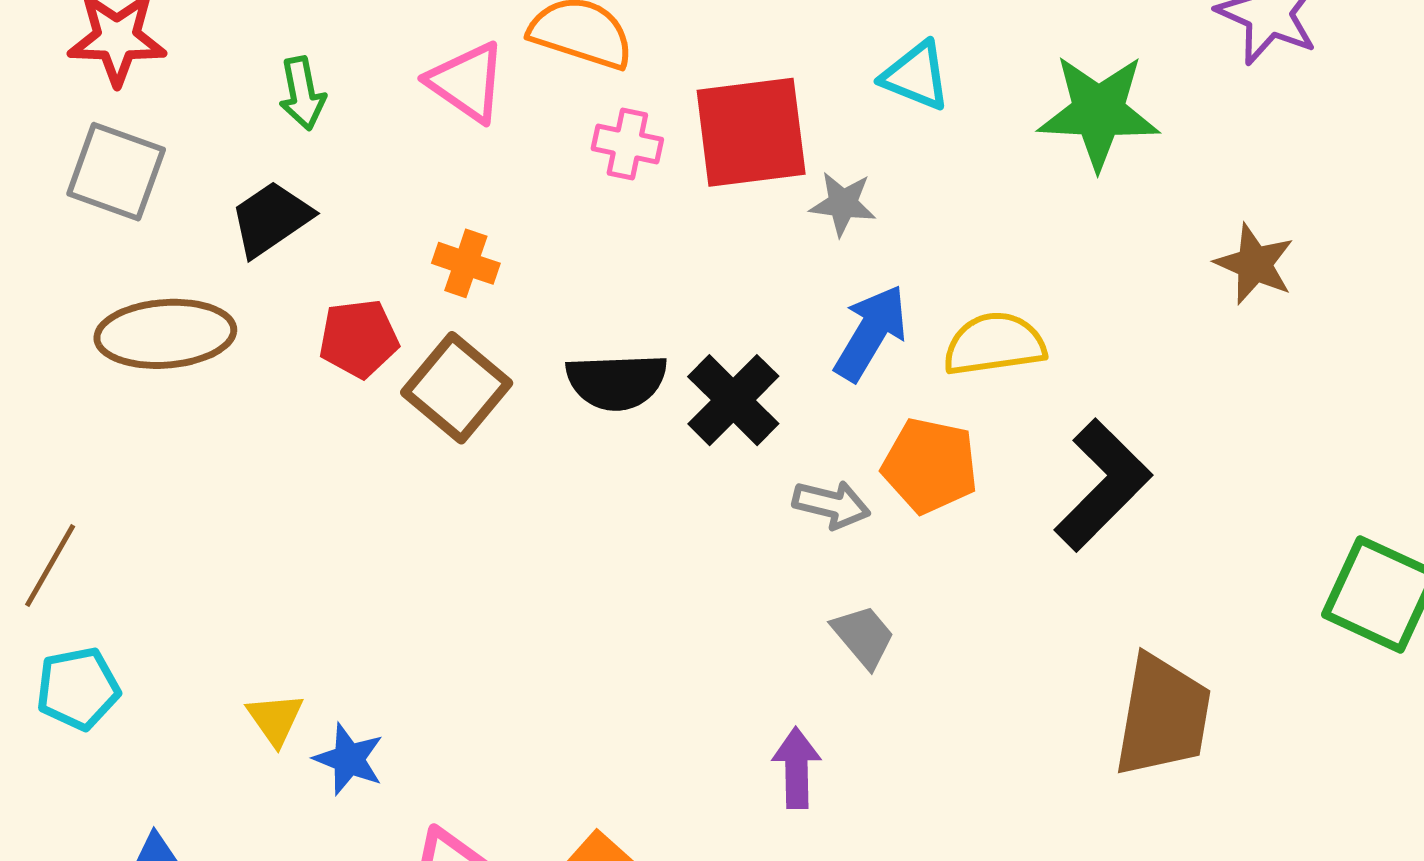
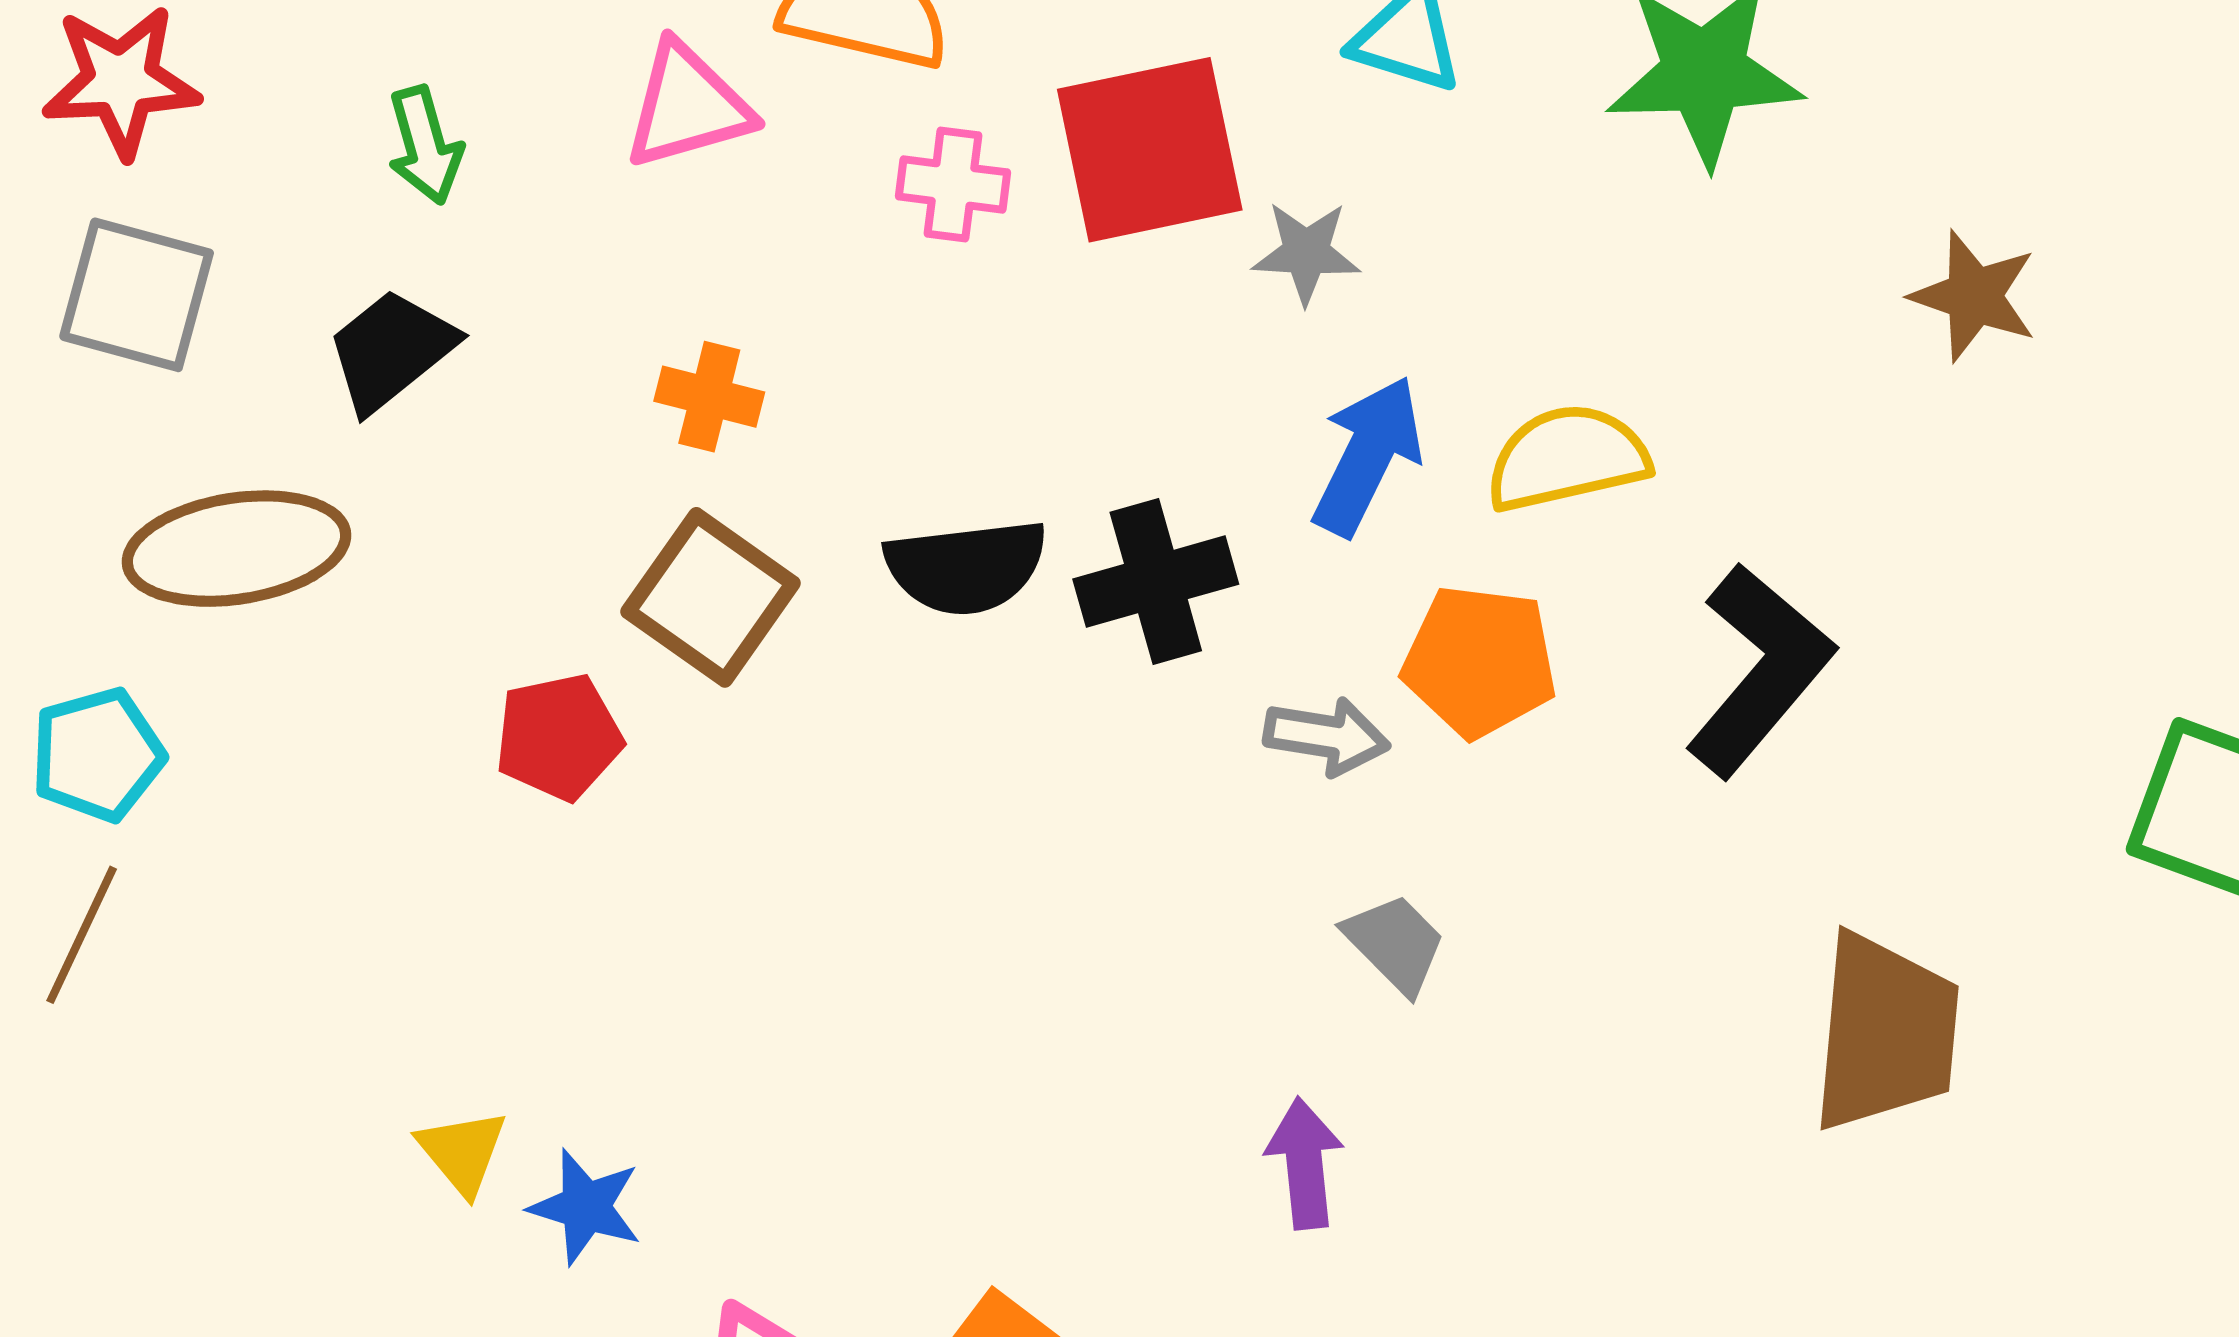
pink triangle: (467, 82) -> (688, 106), turned -46
red pentagon: (359, 338) -> (559, 737), moved
black cross: (733, 400) -> (1156, 582), turned 34
cyan pentagon: (78, 688) -> (97, 755), moved

